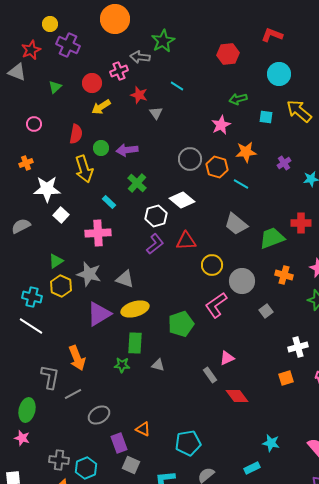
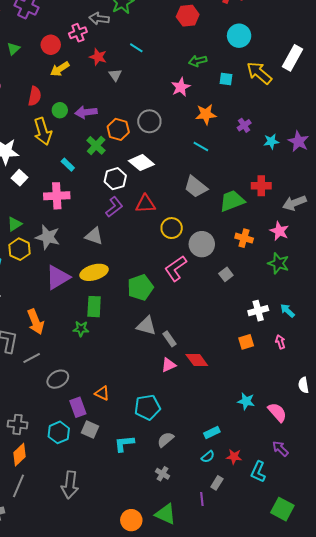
orange hexagon: (217, 167) -> (118, 129), moved
gray triangle: (125, 279) -> (94, 236), moved
pink triangle: (227, 358) -> (169, 365), moved
gray triangle: (158, 365) -> (146, 326), moved, size x1.5
cyan star: (271, 443) -> (246, 401), moved
cyan hexagon: (86, 468) -> (59, 432), moved

